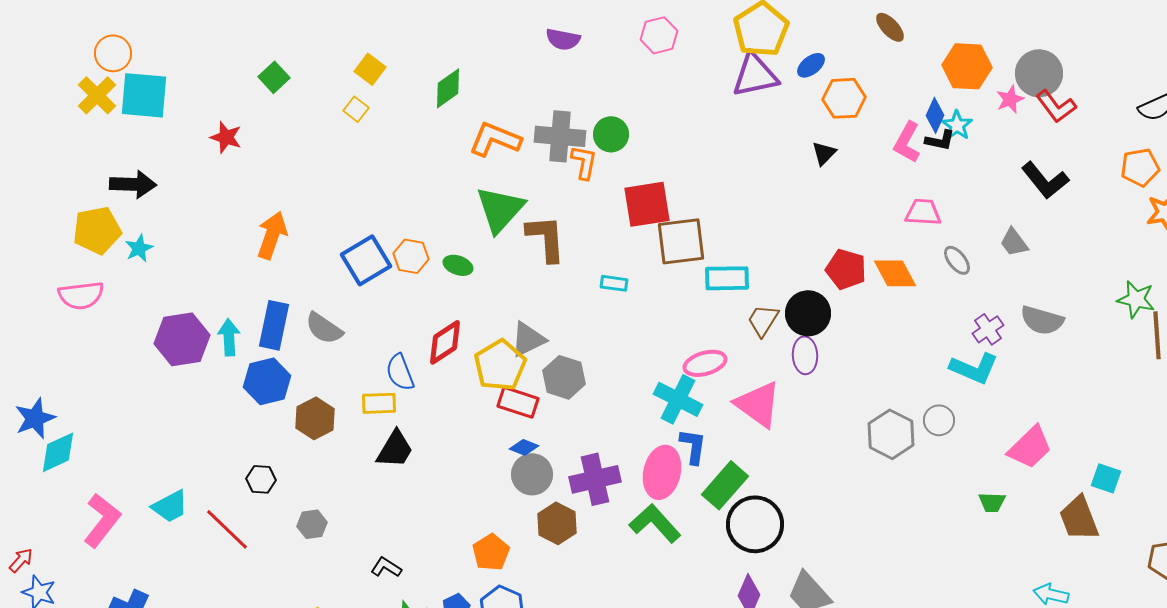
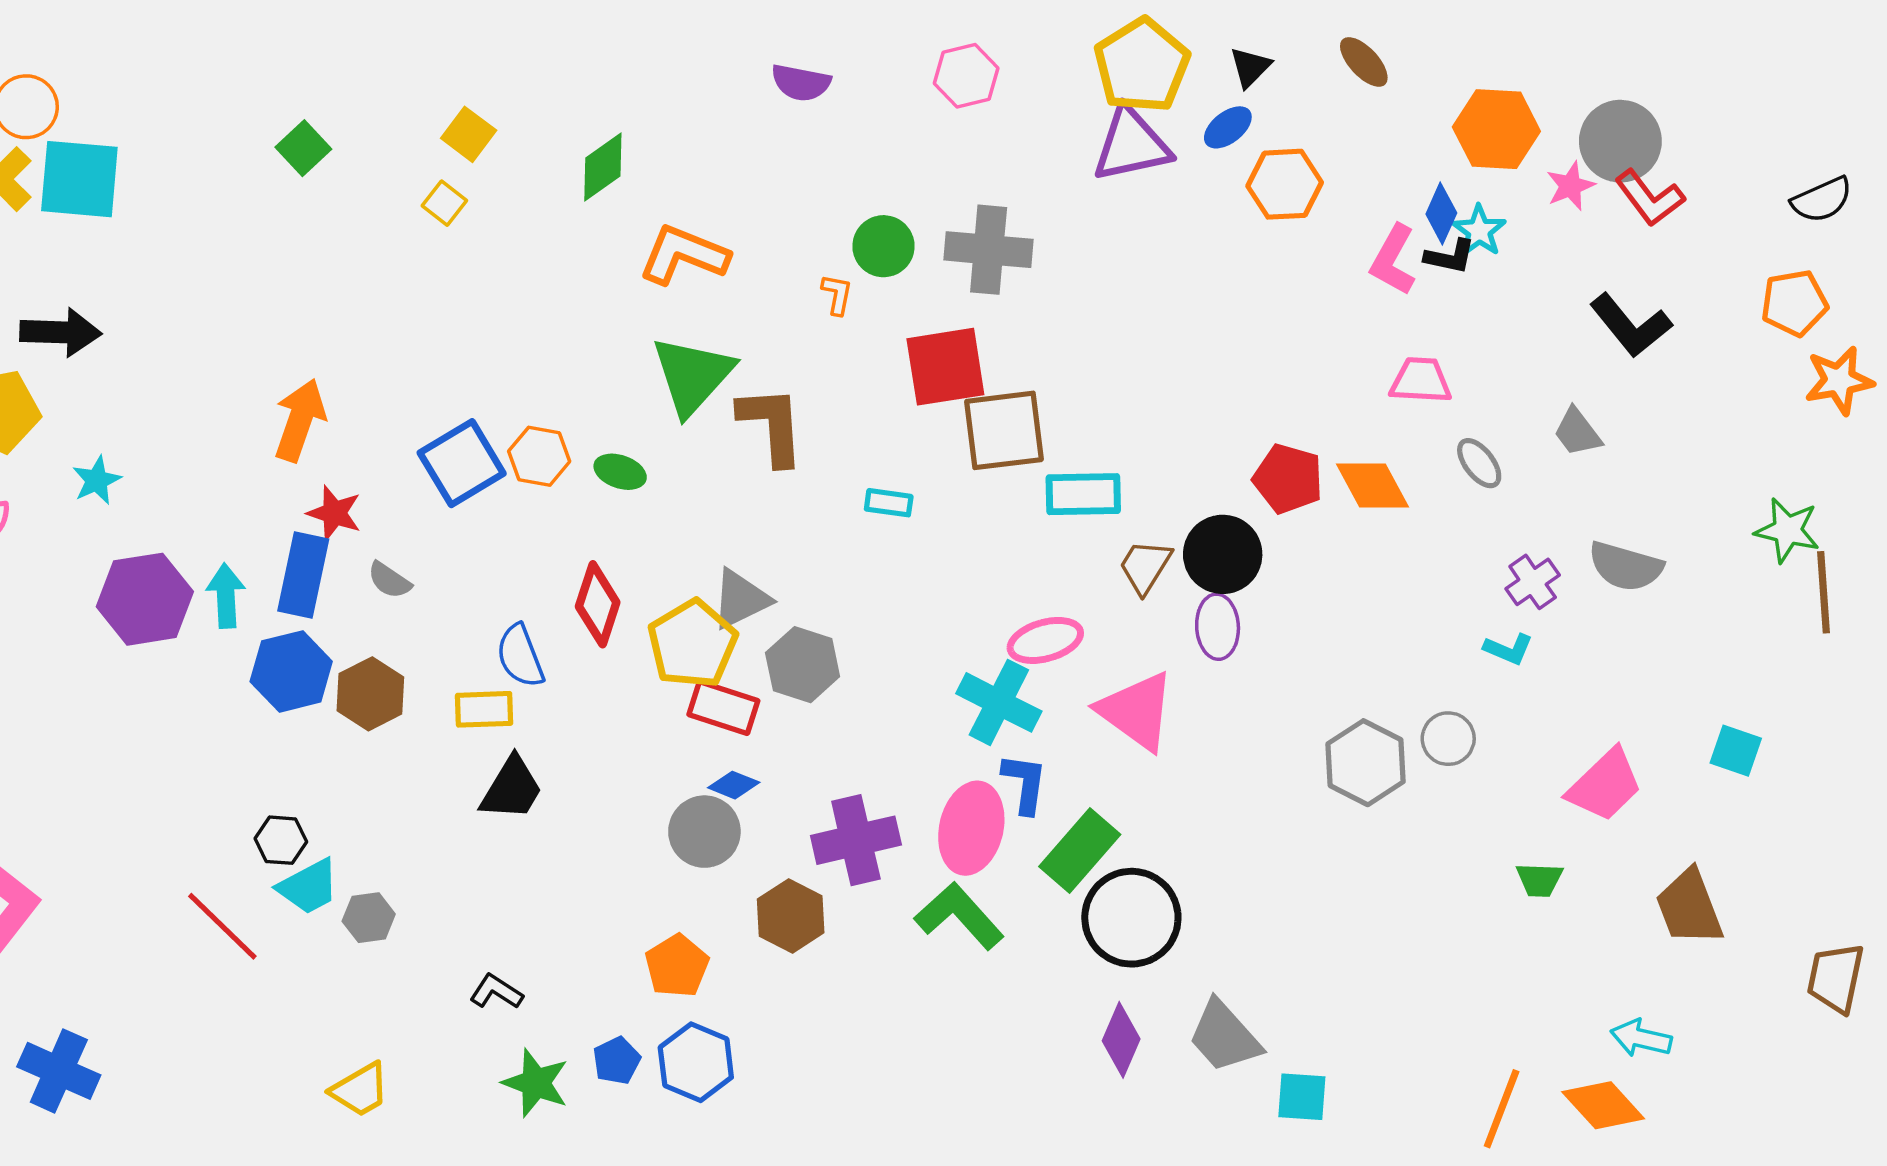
gray cross: (560, 136) -> (989, 250), moved
red star: (226, 137) -> (334, 513), moved
black triangle: (824, 153) -> (1250, 67), moved
orange L-shape: (584, 162) -> (837, 294), size x0.7
cyan star: (139, 248) -> (97, 480), moved
gray semicircle: (324, 328) -> (389, 580), size x0.7
red diamond: (445, 342) -> (598, 604), turned -39
cyan L-shape: (974, 368) -> (1508, 649), size x0.6
brown hexagon: (315, 418) -> (370, 694), moved
gray circle: (532, 474) -> (704, 832), moved
cyan square: (1106, 478) -> (1736, 751), moved
cyan trapezoid: (170, 506) -> (308, 887), moved

